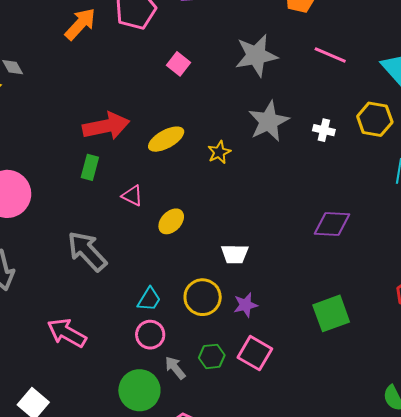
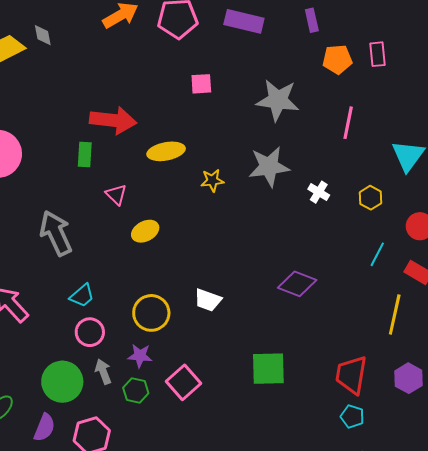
pink line: (330, 55) -> (348, 123), turned 60
pink square: (178, 64) -> (201, 84), turned 30
yellow hexagon: (375, 119) -> (370, 198), size x0.7
green rectangle: (90, 167) -> (85, 155), turned -30
white trapezoid: (235, 254) -> (208, 300), moved
cyan trapezoid: (149, 299) -> (82, 296), moved
purple star: (246, 305) -> (140, 356), moved
green hexagon: (212, 356) -> (136, 391), moved

